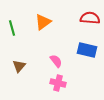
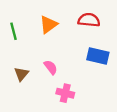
red semicircle: (90, 18) -> (89, 20), moved
pink semicircle: (56, 61) -> (51, 67), moved

